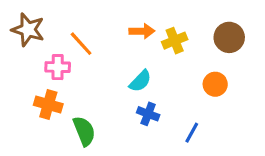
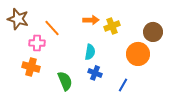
brown circle: (229, 37) -> (153, 32), moved
cyan semicircle: (140, 81) -> (90, 52), turned -35
orange circle: (215, 84) -> (138, 54), size x1.5
green semicircle: (84, 131) -> (65, 81), moved

